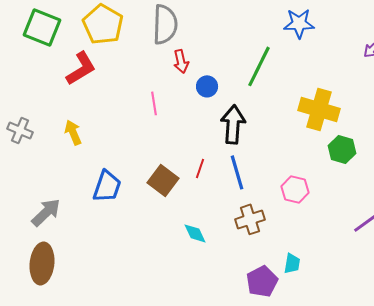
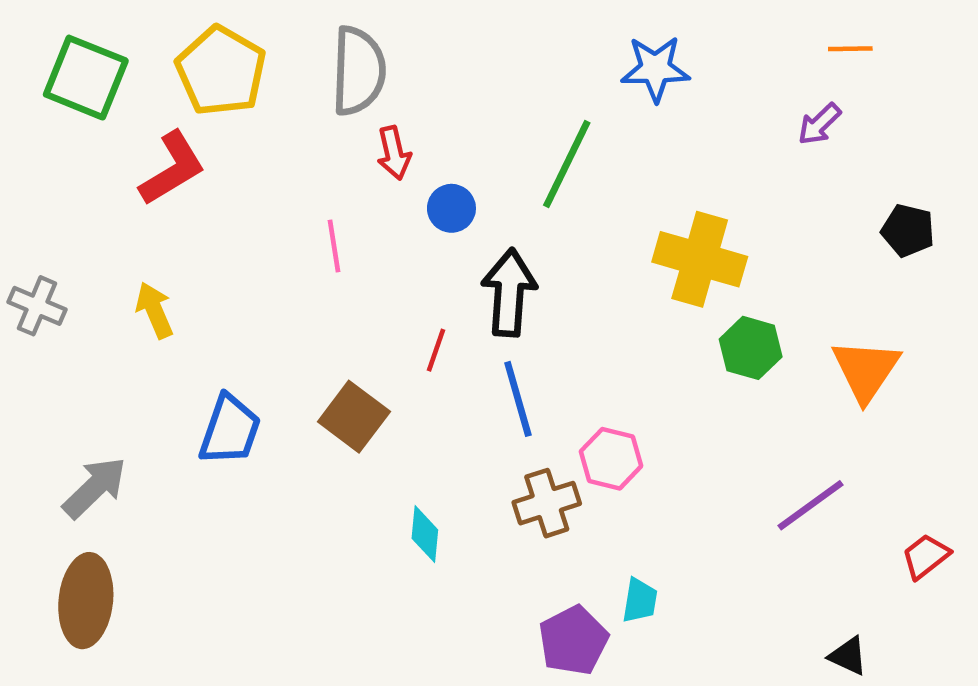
red line: (200, 168) -> (436, 350), moved
pink hexagon: (295, 189) -> (611, 459), moved
cyan diamond: (195, 233) -> (425, 534), turned 30

